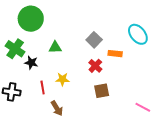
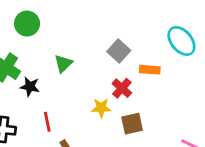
green circle: (31, 19) -> (27, 24), size x0.7
green triangle: (55, 47) -> (63, 64), turned -40
yellow star: (62, 79) -> (101, 108), moved

